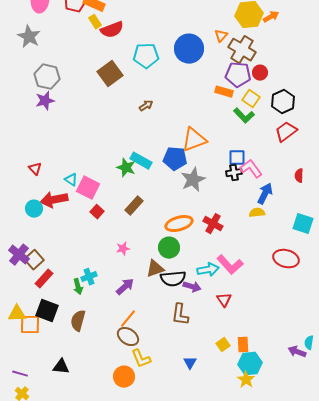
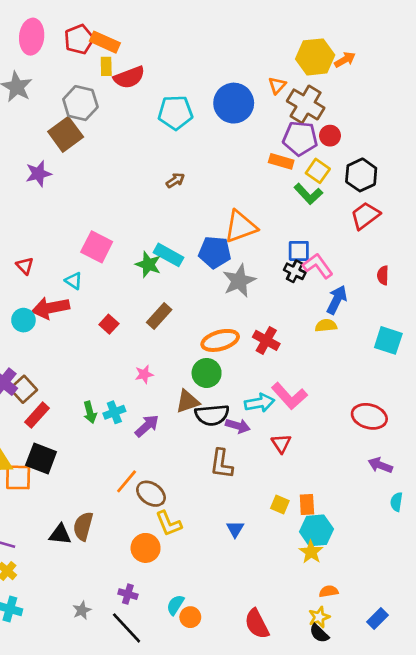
yellow rectangle: (95, 22) -> (106, 66), turned 32
brown square: (110, 74) -> (66, 134), moved
gray hexagon: (47, 77) -> (80, 103), moved
black cross: (234, 173) -> (295, 271), turned 35
pink square: (88, 188) -> (97, 247), moved
red ellipse: (286, 259) -> (369, 416), moved
cyan cross: (89, 277) -> (114, 412), moved
green arrow: (78, 287) -> (90, 412), moved
orange line: (128, 319) -> (127, 481), moved
brown semicircle: (78, 321) -> (83, 526), moved
yellow square: (223, 345) -> (280, 505), turned -32
purple arrow: (297, 352) -> (380, 465), moved

